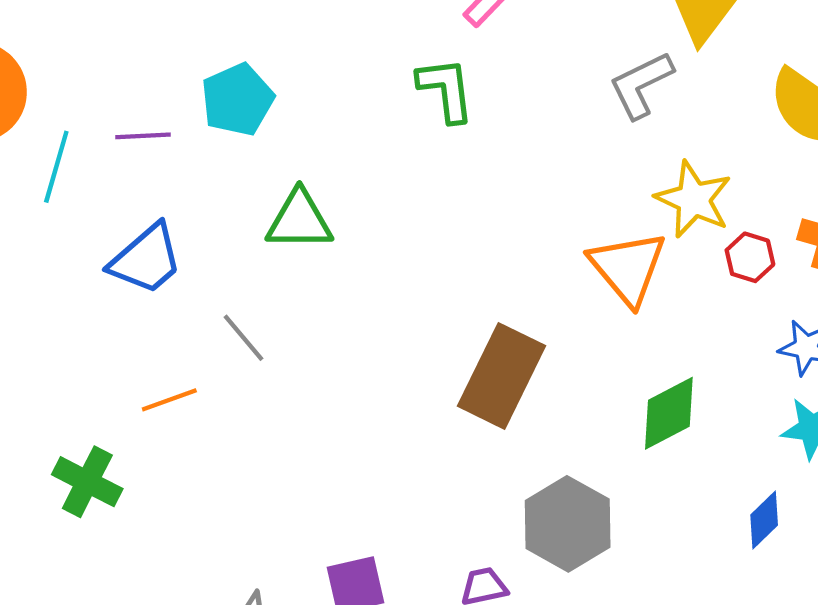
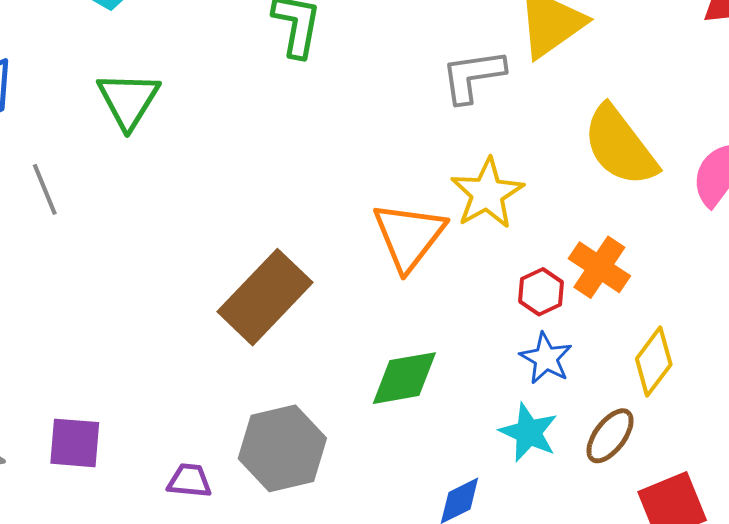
green triangle: (299, 220) -> (128, 100), turned 44
red hexagon: (750, 257) -> (541, 292), moved

